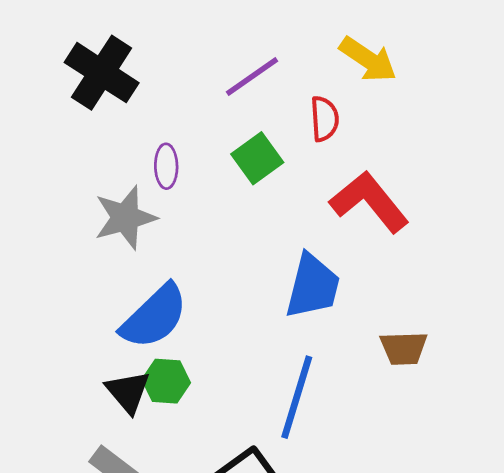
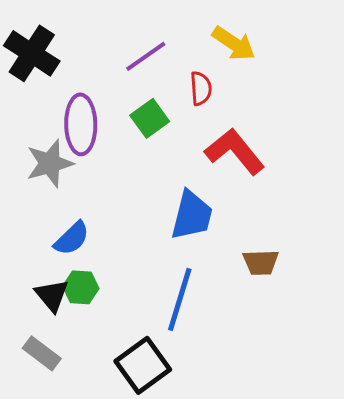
purple ellipse: (166, 166) -> (81, 124), size x1.8
blue semicircle: (154, 317) -> (72, 238), size x0.7

